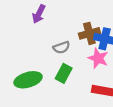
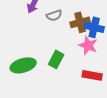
gray semicircle: (61, 47) -> (54, 15), moved

